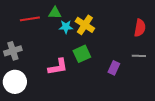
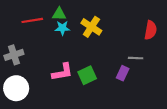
cyan star: (66, 27) -> (62, 28), moved
green square: (82, 54) -> (87, 75), moved
gray line: (139, 56) -> (136, 58), moved

